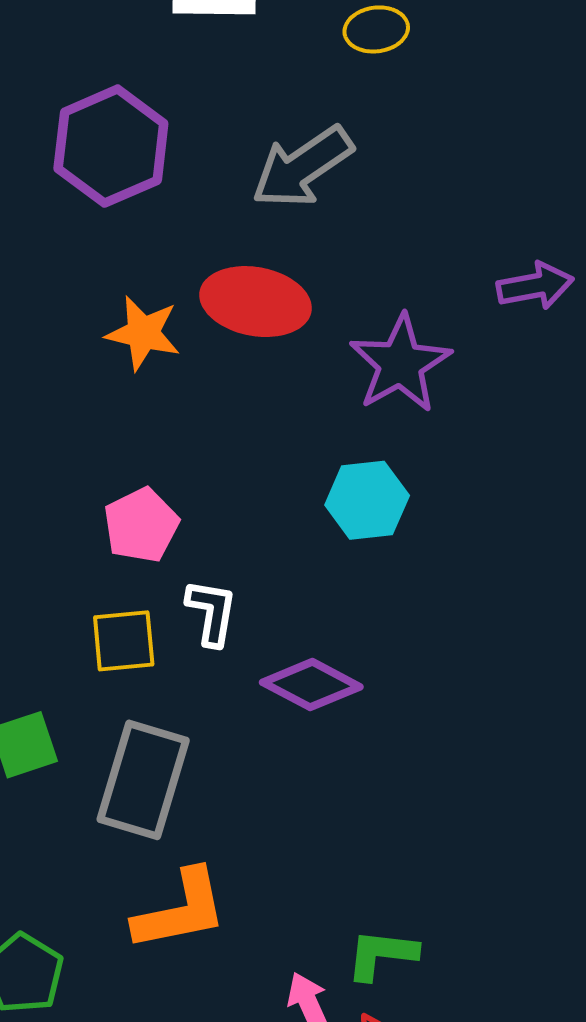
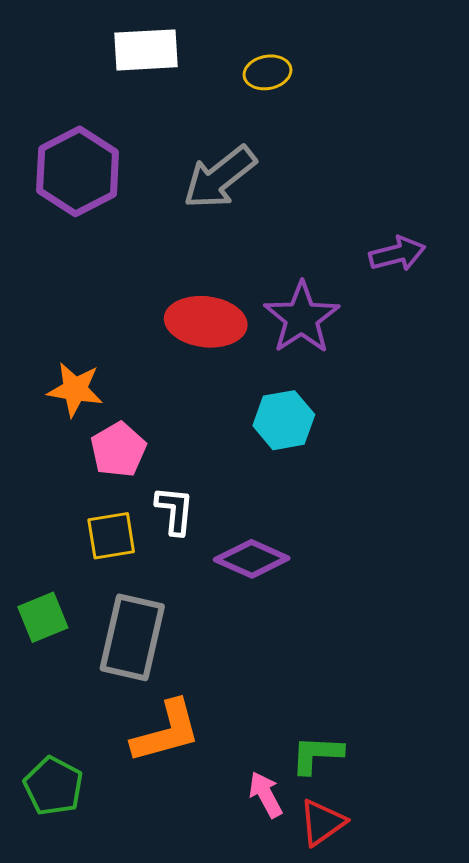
red ellipse: (256, 302) -> (206, 322), moved
orange star: (143, 333) -> (75, 390), moved

